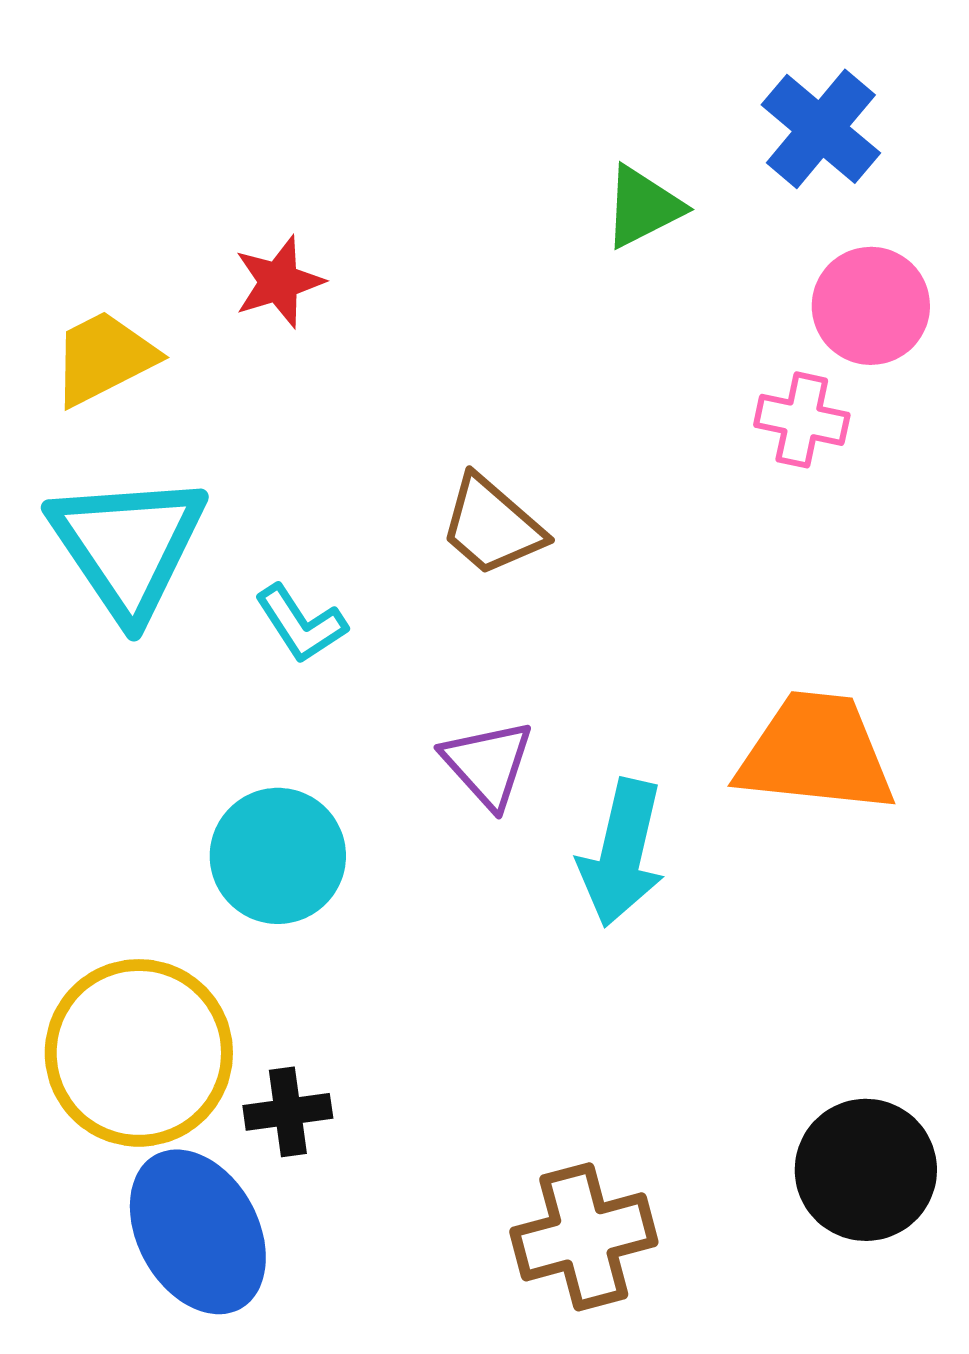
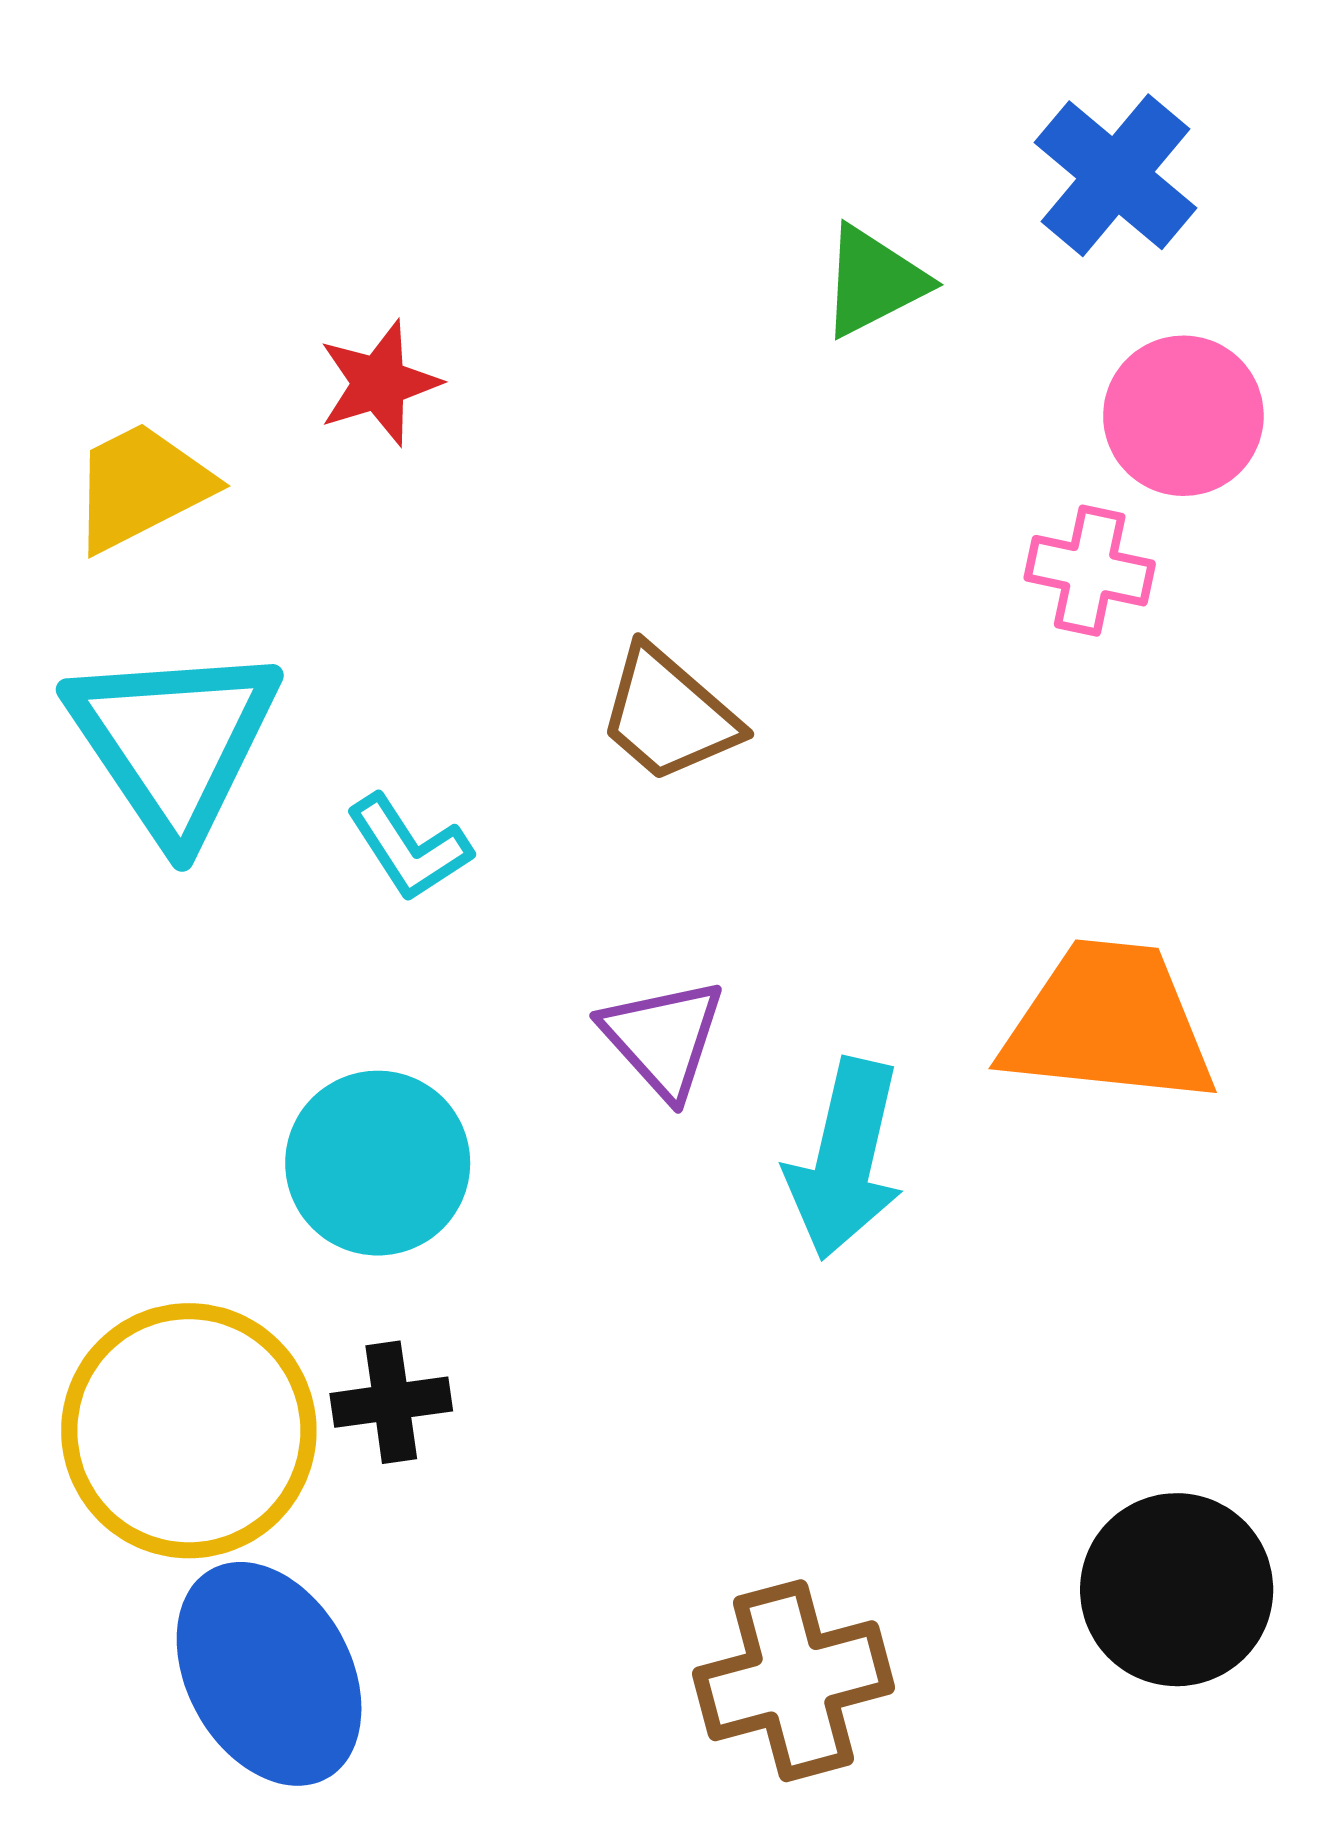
black cross: (288, 1112) -> (391, 1402), moved

